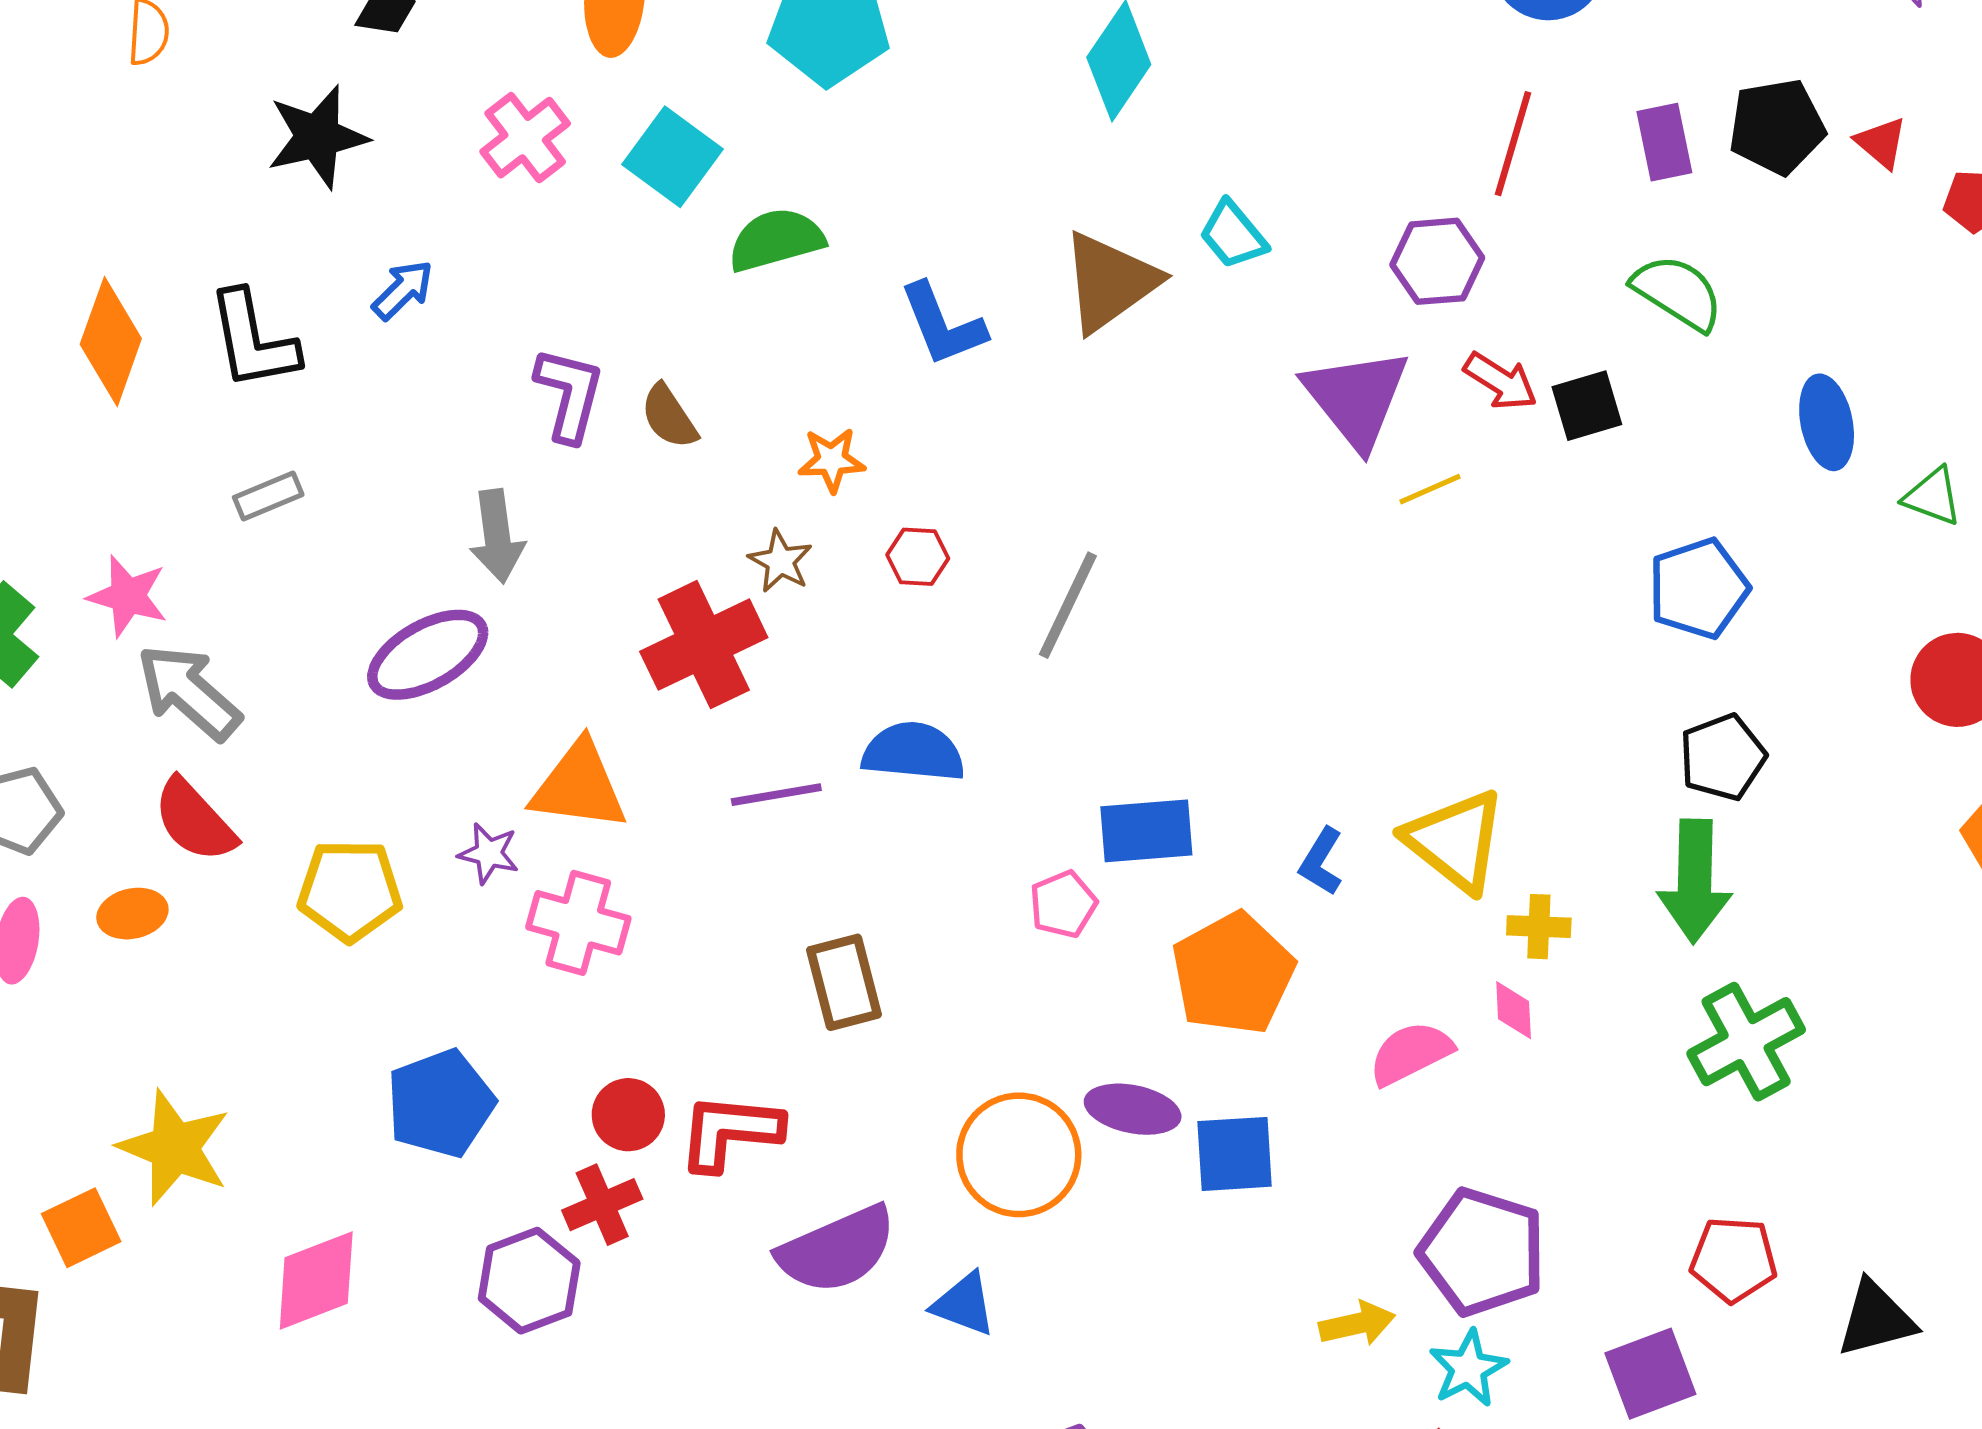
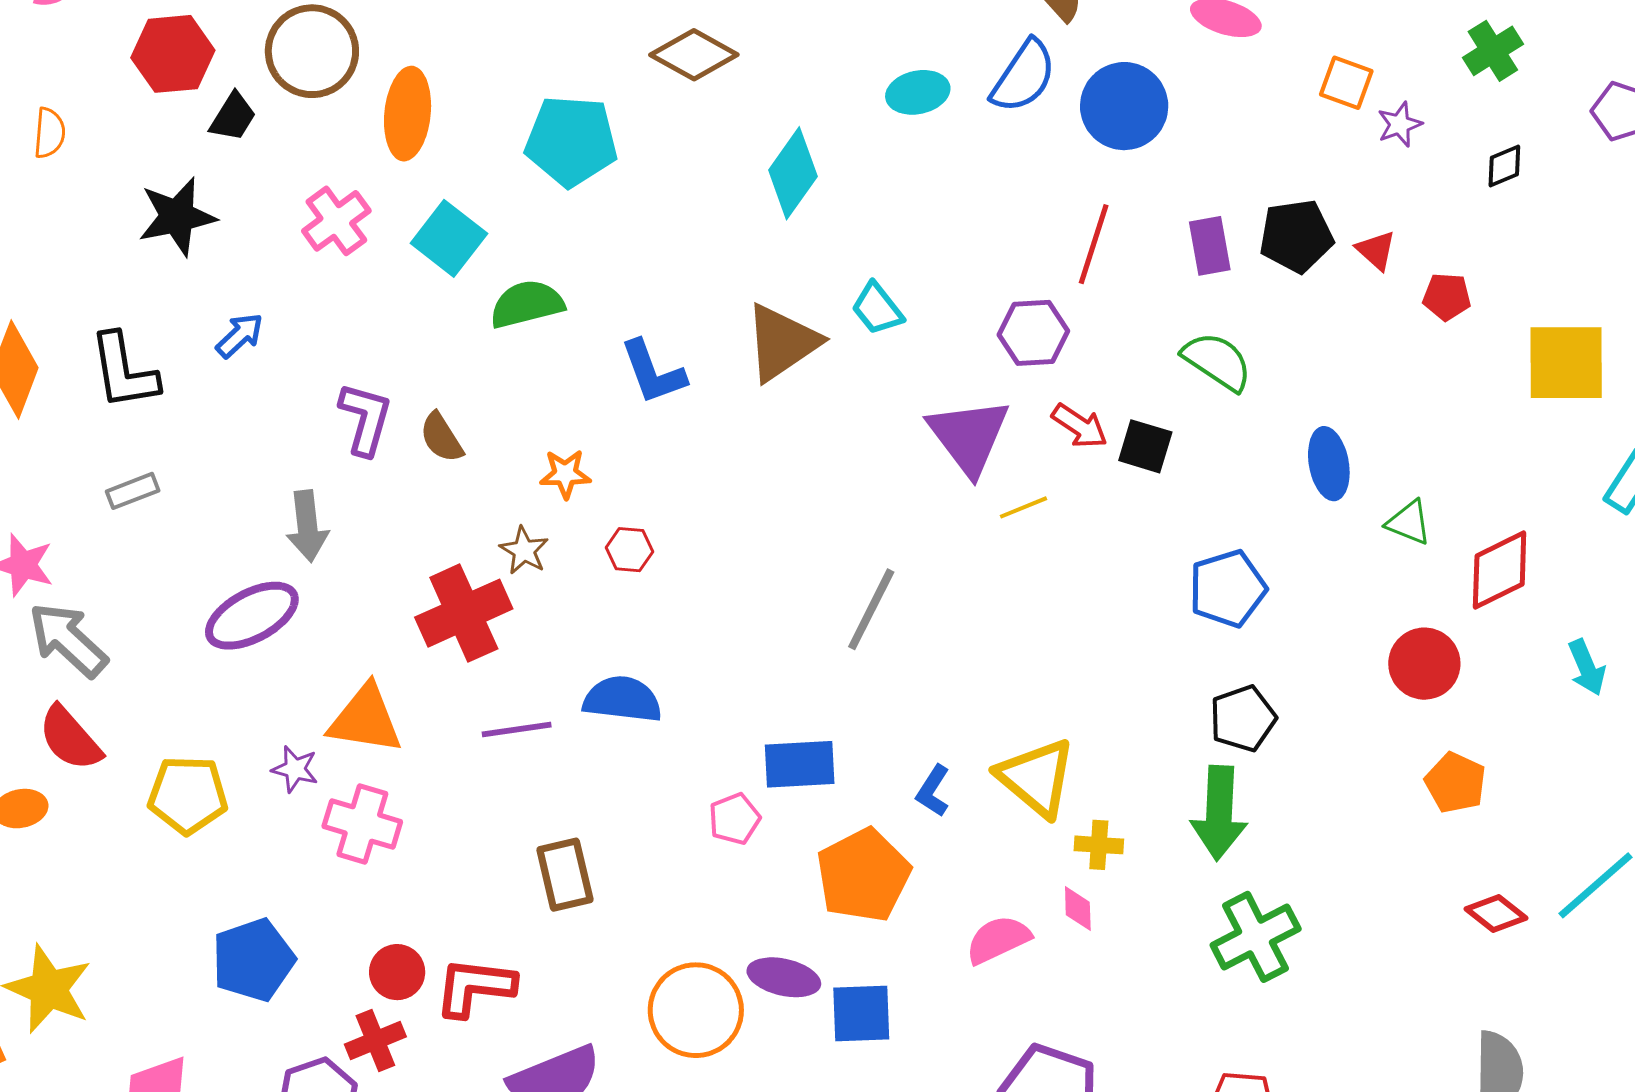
black square: (1587, 406) -> (1145, 446), turned 32
gray line: (1068, 605) -> (871, 609), moved

